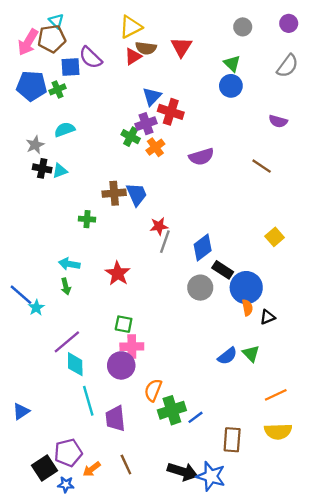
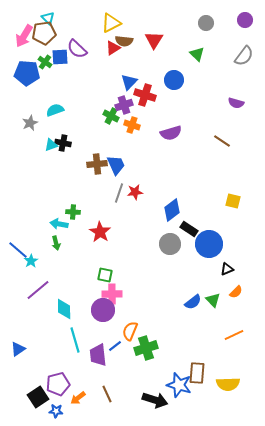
blue circle: (231, 86) -> (174, 80), moved
green cross: (58, 89) -> (45, 62), moved, turned -32
orange cross: (155, 147) -> (132, 125), turned -35
black cross: (42, 168) -> (63, 143), moved
green cross: (87, 219) -> (73, 212), moved
yellow square: (275, 237) -> (233, 201), turned -35
gray line: (165, 242) -> (119, 193), moved
orange semicircle: (247, 308) -> (236, 292), moved, turned 56
purple line: (67, 342) -> (38, 290), moved
blue line: (196, 417) -> (115, 346), moved
yellow semicircle: (278, 431) -> (228, 384), moved
blue star: (211, 476) -> (179, 385), moved

